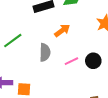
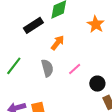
black circle: (93, 61) -> (97, 84), moved

